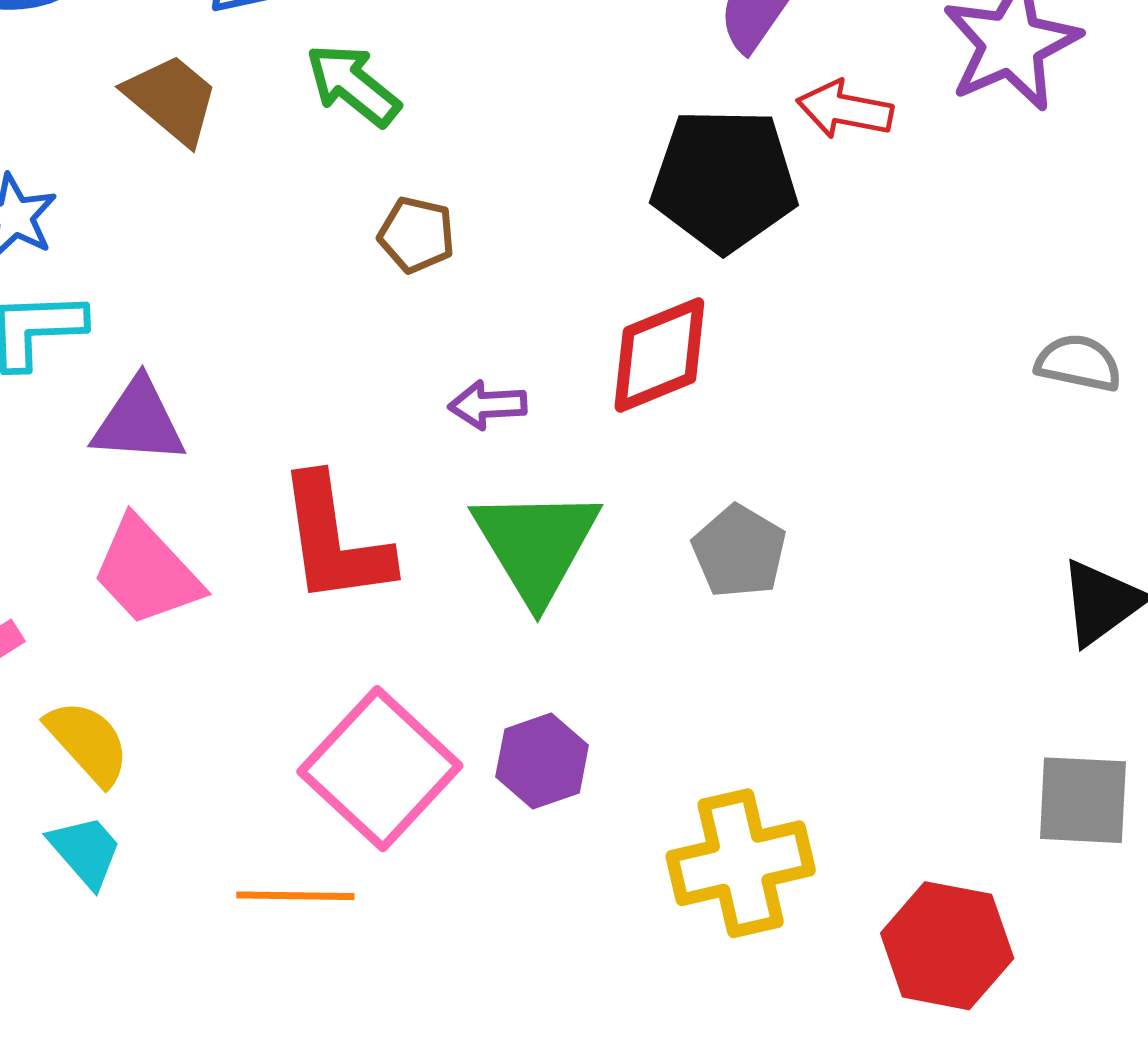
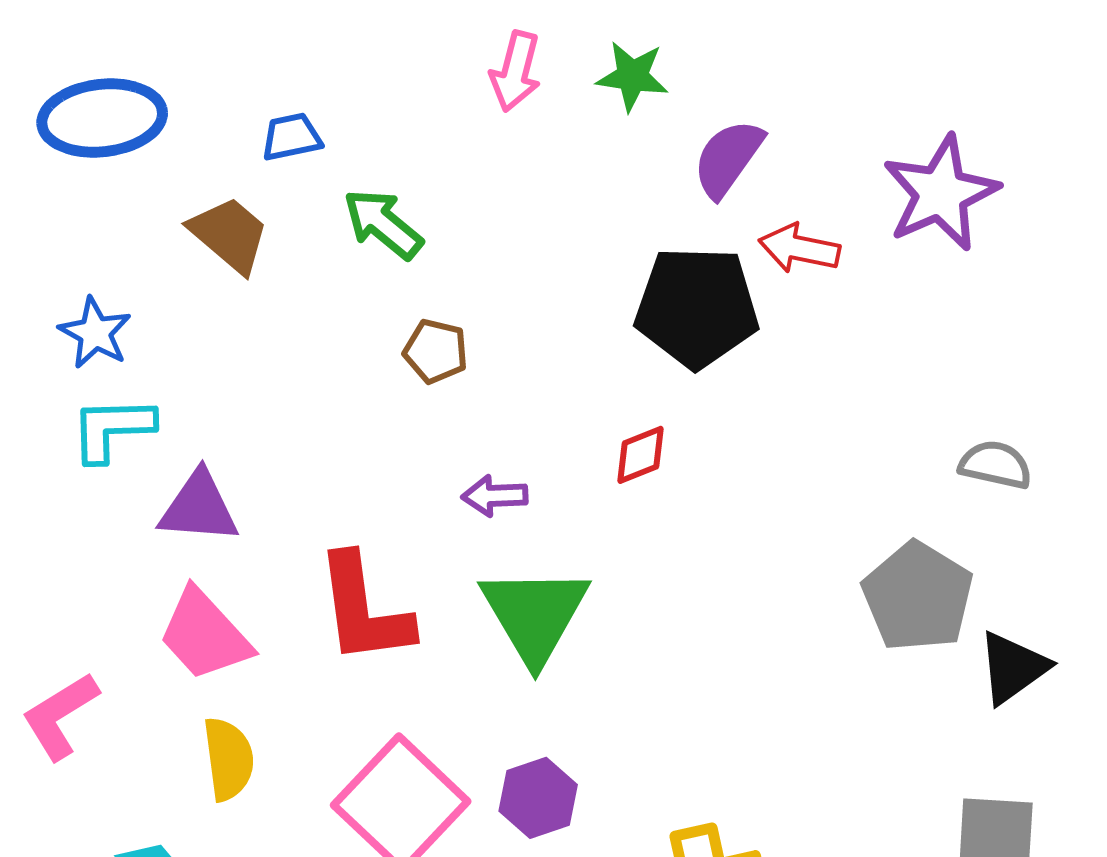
red diamond: (659, 355) -> (641, 455), size x0.6
gray pentagon: (739, 551) -> (918, 597), moved, size x1.4
yellow semicircle: (88, 742) -> (228, 759), moved, turned 34

